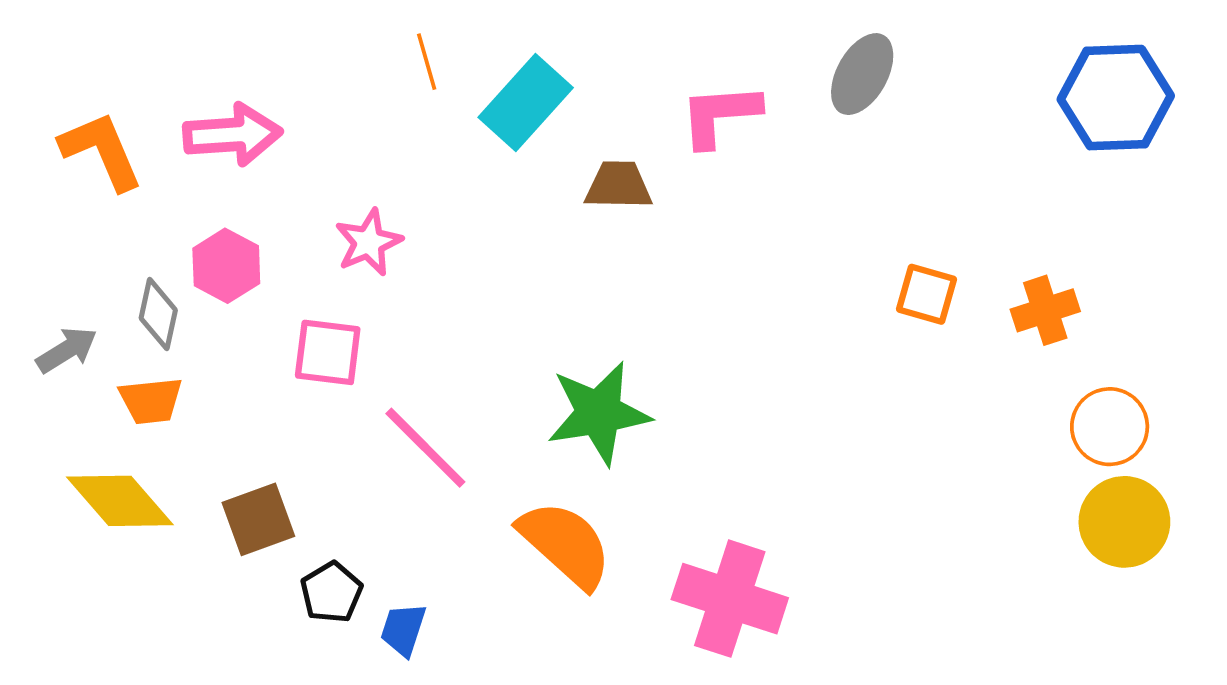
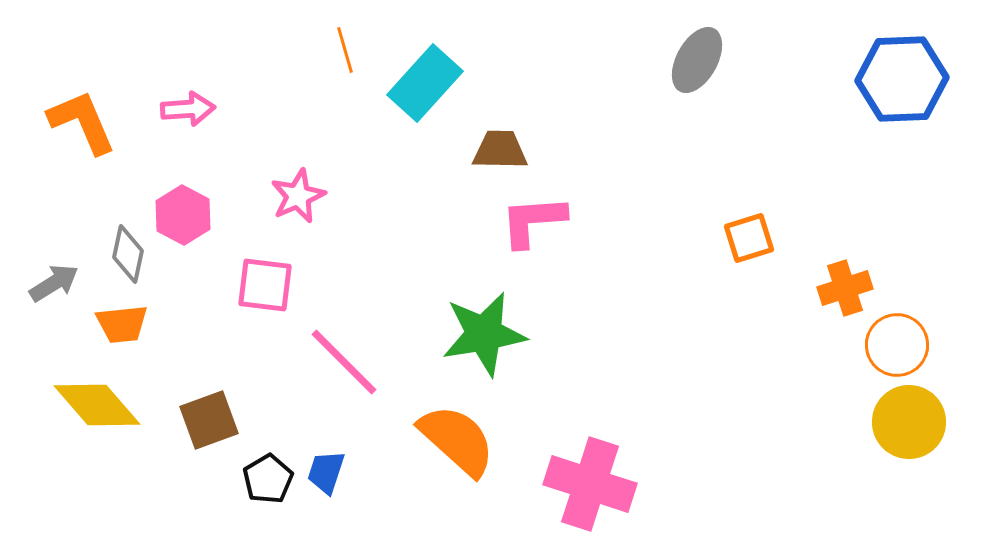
pink L-shape: (720, 115) -> (533, 221), moved
pink arrow: (232, 135) -> (188, 109), size x0.7
orange square: (926, 294) -> (749, 238), turned -33
orange cross: (1045, 310) -> (845, 288), moved
blue trapezoid: (403, 630) -> (326, 472), moved

